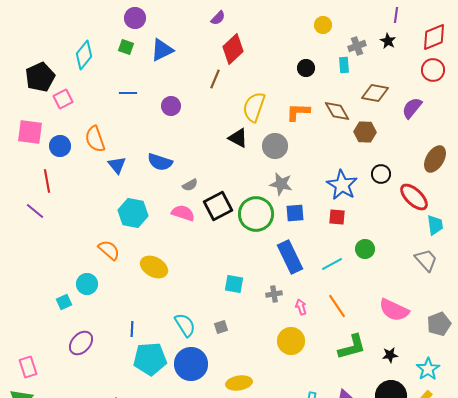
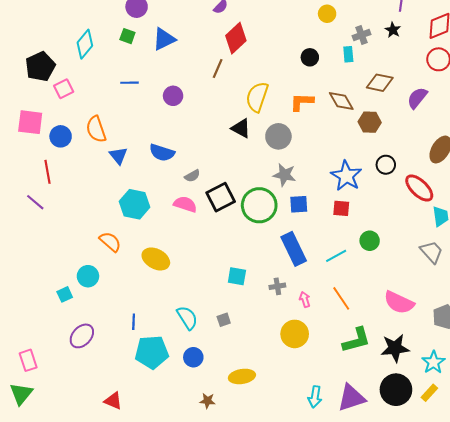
black star: (390, 355) -> (395, 348), size x1.8
blue circle: (191, 364) -> (193, 357), size x0.6

